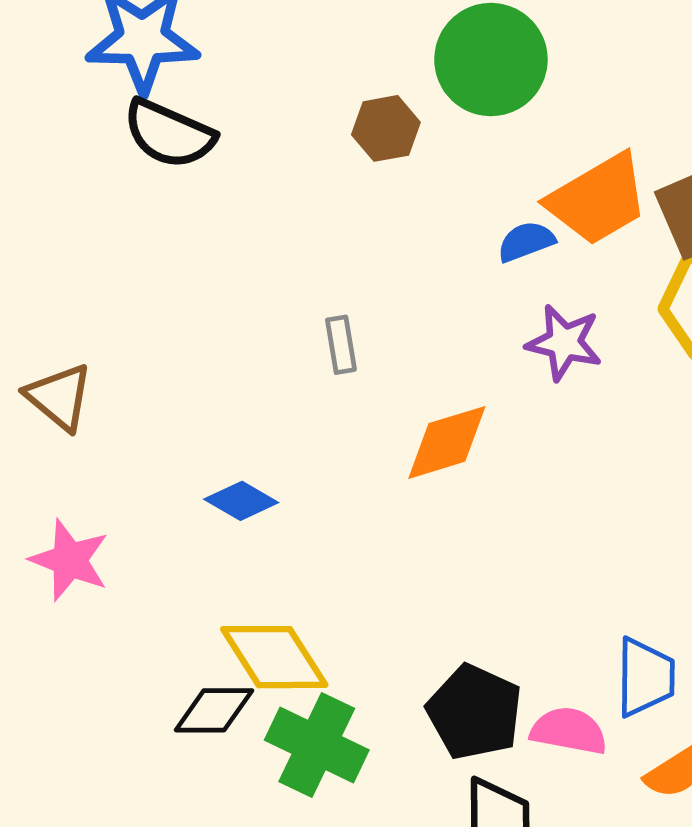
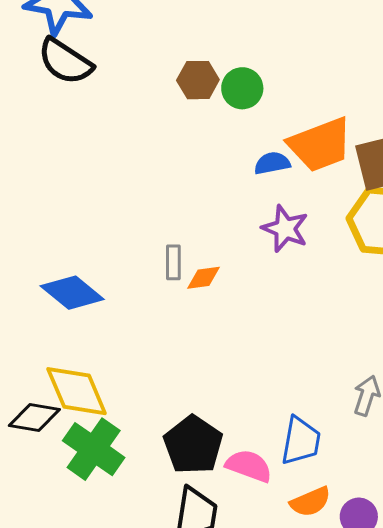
green circle: (491, 60) -> (242, 88), moved, size x0.6
gray rectangle: (341, 345) -> (173, 262), moved
orange diamond: (447, 442) -> (204, 278), size x0.6
blue diamond: (241, 501) -> (72, 293), size x1.4

